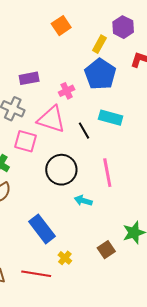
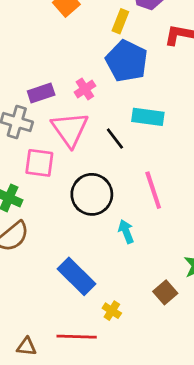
purple rectangle: (29, 78) -> (41, 93), moved
pink triangle: (51, 119) -> (70, 129), turned 44
cyan arrow: (83, 201) -> (126, 232), turned 60

